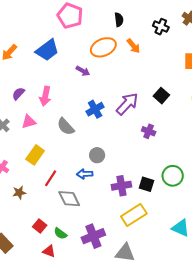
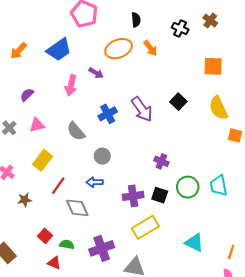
pink arrow: (45, 96) -> (71, 85), moved
purple arrow: (127, 104) -> (142, 109), turned 100
purple cross: (149, 131) -> (161, 161), moved
gray circle: (97, 155) -> (102, 156), moved
green semicircle: (60, 233) -> (67, 244), turned 152

